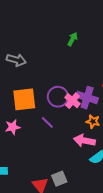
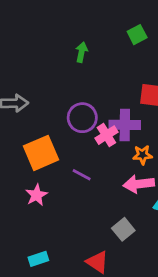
purple circle: (58, 97) -> (82, 118), moved
pink cross: (73, 101) -> (106, 135), turned 35
gray square: (59, 179) -> (123, 229), moved

